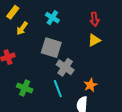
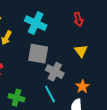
cyan cross: (52, 18) -> (36, 23), size x1.5
yellow triangle: (94, 40) -> (81, 51), moved, turned -32

